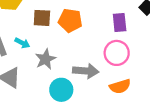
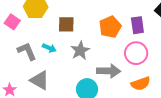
orange pentagon: (70, 21) -> (110, 27), moved, turned -30
gray star: (45, 59) -> (80, 51), moved

